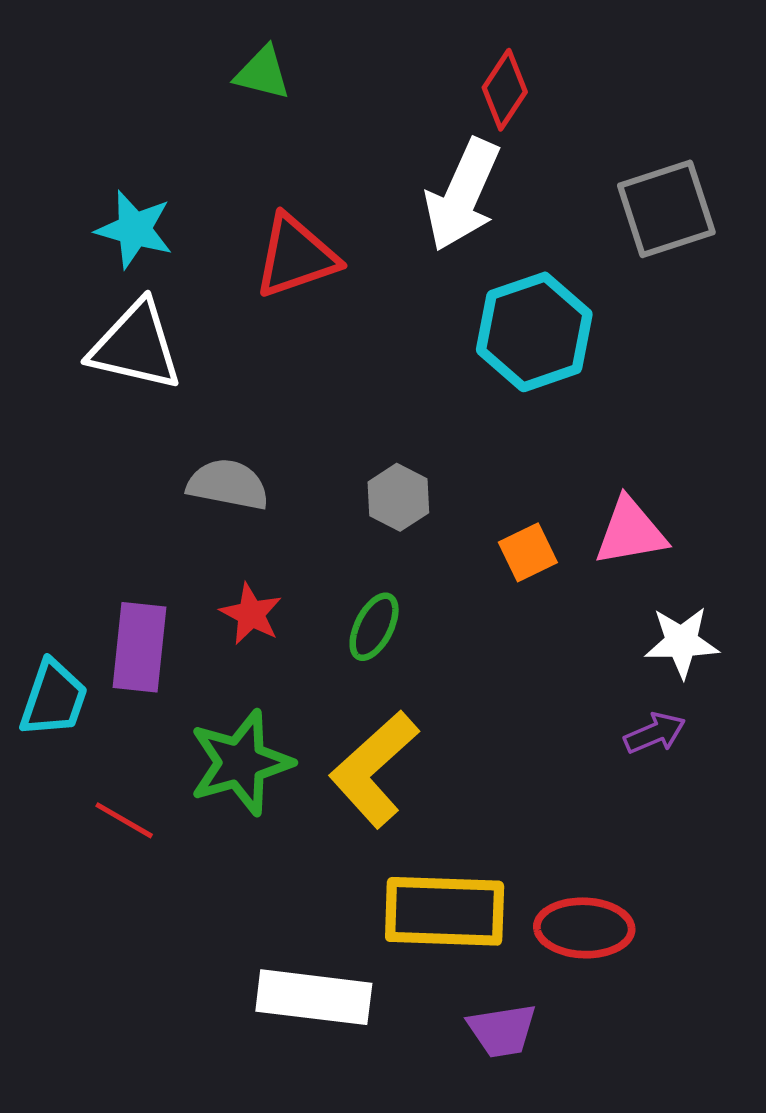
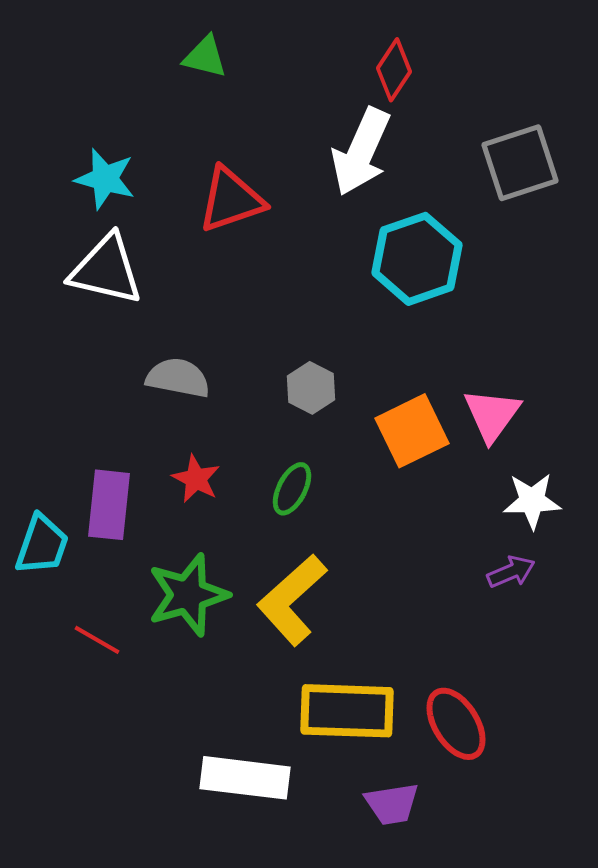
pink triangle: (630, 532) -> (492, 415), turned -44
orange square: (528, 552) -> (412, 431), size x1.6
red ellipse: (584, 928) -> (456, 724), turned 56

